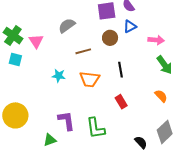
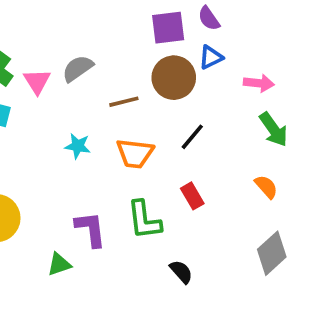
gray semicircle: (67, 26) -> (78, 68), moved
brown circle: (110, 38) -> (174, 78), size x1.5
black line: (121, 70) -> (192, 137), turned 49
green L-shape: (96, 128) -> (144, 220), moved
black semicircle: (141, 142) -> (181, 272), moved

